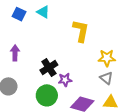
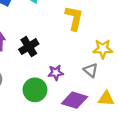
black cross: (49, 68) -> (29, 47), moved
gray triangle: (106, 78) -> (91, 70), moved

